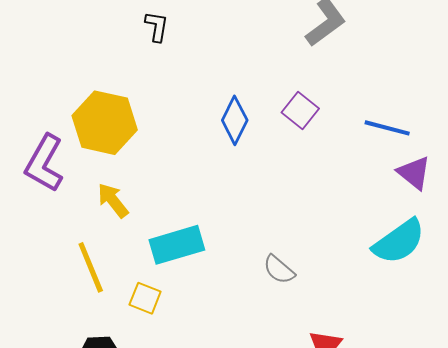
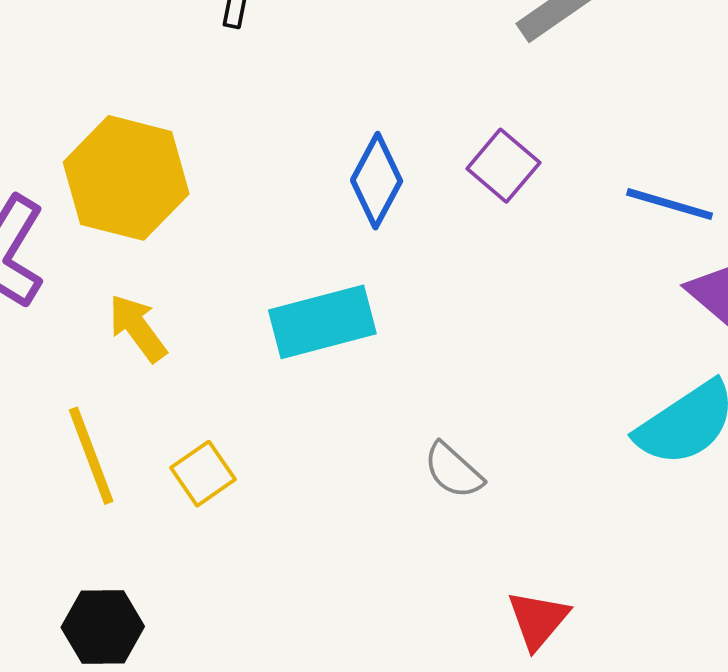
cyan rectangle: (177, 245) -> (322, 322), moved
yellow square: (145, 298) -> (203, 474), moved, turned 32

